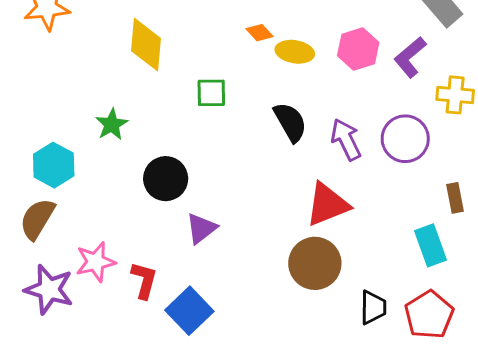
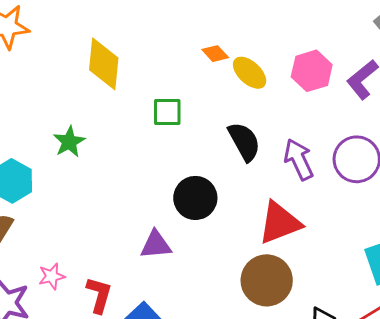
yellow ellipse: (295, 52) -> (250, 73), turned 33
black circle: (166, 179) -> (195, 198), moved
purple triangle: (201, 228) -> (156, 245), turned 32
pink star: (96, 262) -> (52, 276), size x0.7

